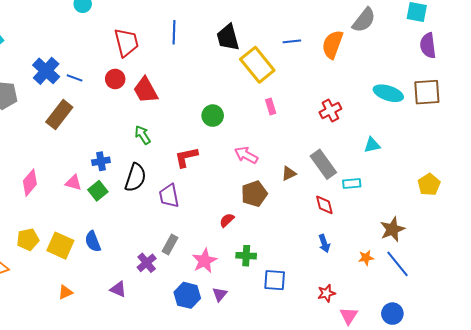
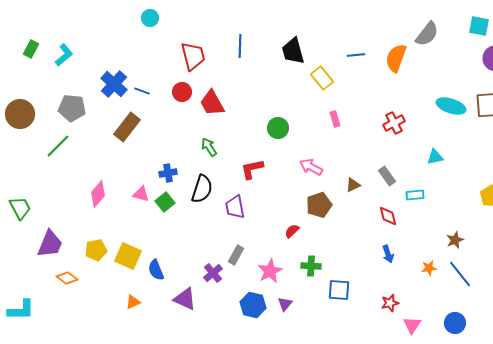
yellow rectangle: (257, 65) -> (322, 78), size x0.7
gray rectangle: (323, 164) -> (387, 176), size x0.7
brown star: (392, 229) -> (455, 240), size x0.7
blue semicircle: (93, 241) -> (156, 270), moved
purple triangle: (118, 289) -> (185, 299), size x1.4

